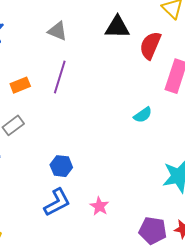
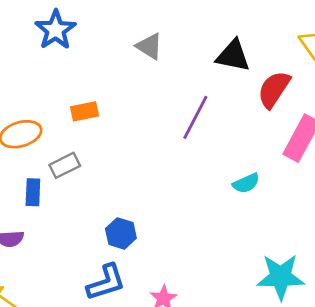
purple line: (60, 77) -> (195, 117), moved

